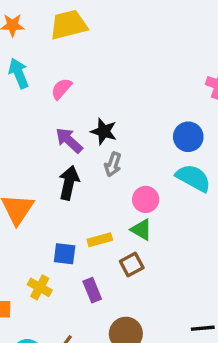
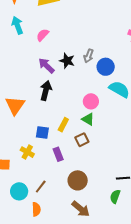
blue circle: (188, 137) -> (106, 67), moved
gray arrow: (113, 164) -> (89, 56), moved
yellow rectangle: (100, 240) -> (63, 125), turned -48

